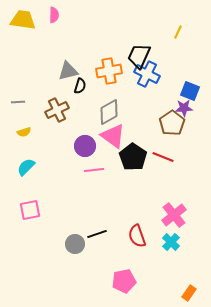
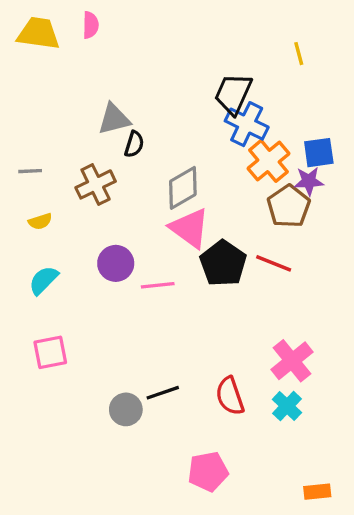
yellow line: (178, 32) -> (299, 54), turned -40
orange cross: (109, 71) -> (268, 161), moved, turned -30
blue square: (190, 91) -> (319, 153), turned -30
purple circle: (85, 146) -> (116, 263), moved
orange rectangle: (189, 293) -> (317, 492), turned 49

